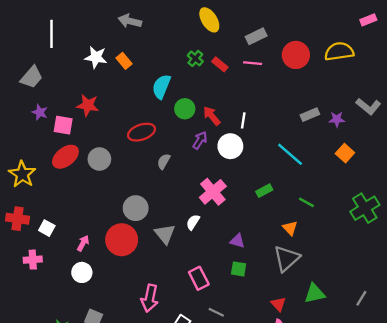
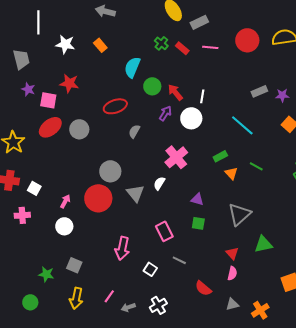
gray rectangle: (256, 36) -> (199, 22), moved
white star: (96, 57) -> (65, 44), moved
gray trapezoid: (32, 77) -> (21, 59), turned -55
orange triangle: (290, 228) -> (231, 173), moved

